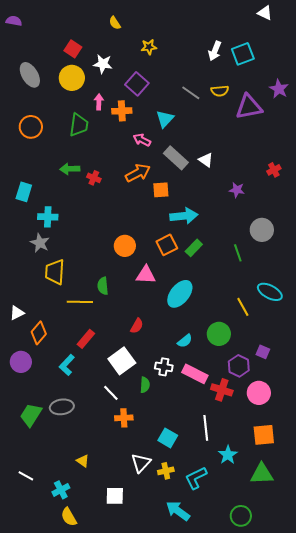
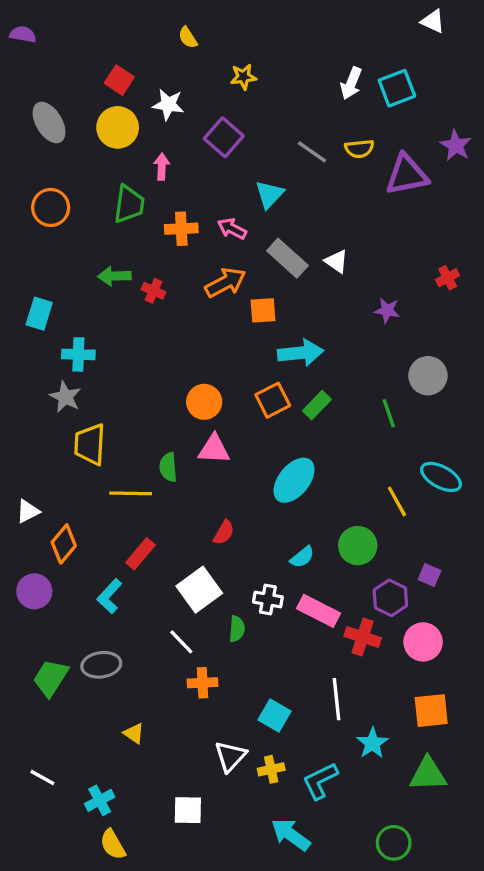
orange cross: (122, 111) -> (181, 229), moved
pink triangle: (146, 275) -> (214, 449), moved
yellow triangle: (83, 461) -> (134, 733), moved

